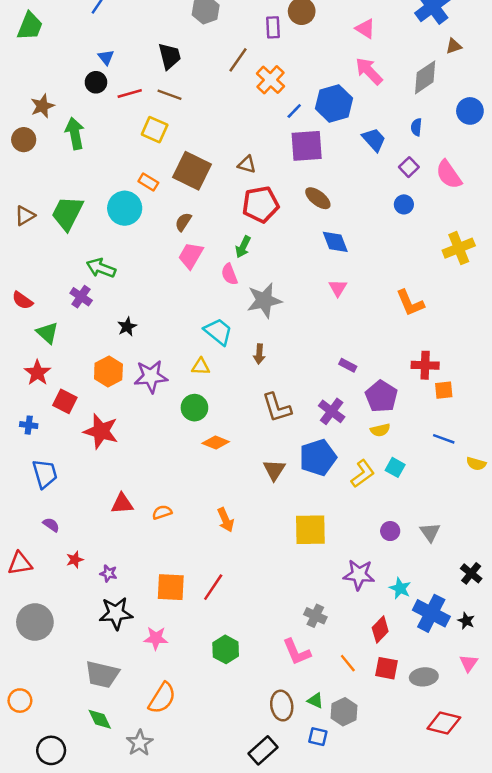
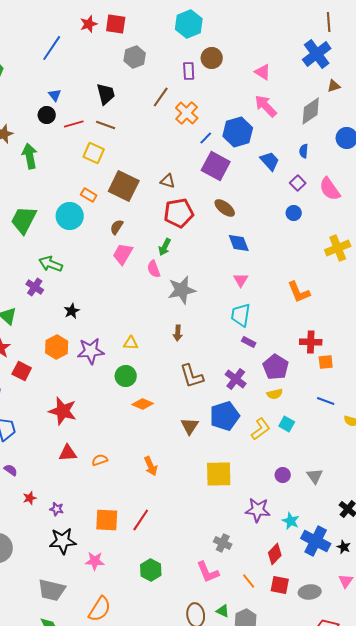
purple square: (307, 146) -> (216, 166), turned 32
cyan trapezoid: (218, 332) -> (241, 315), moved, turned -120
red star: (101, 431) -> (63, 411), moved

